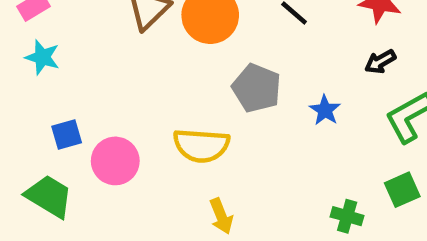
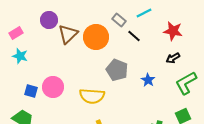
blue square: (67, 134) -> (31, 91), turned 32
pink circle: (115, 161) -> (53, 87), moved

